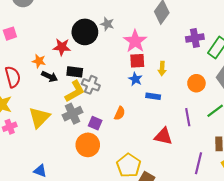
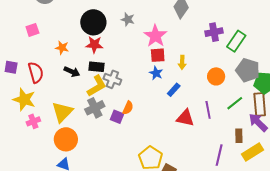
black circle: (85, 32) -> (93, 22), moved
red star: (62, 47) -> (94, 45), moved
orange star: (39, 61) -> (62, 48), moved
blue rectangle: (153, 96) -> (174, 90), turned -56
orange semicircle: (120, 113) -> (128, 108), moved
red triangle: (163, 136) -> (185, 118), moved
orange circle: (88, 145) -> (66, 139), moved

